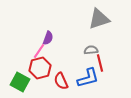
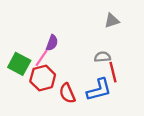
gray triangle: (99, 19) -> (112, 21), size x0.6
green square: (20, 82) -> (19, 64), moved

